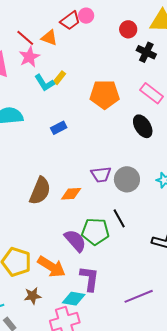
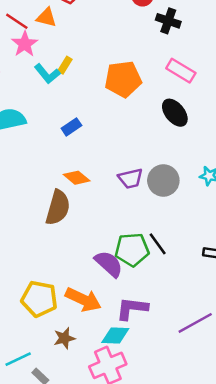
orange diamond: (71, 194) -> (77, 178), moved, turned 50
black line: (119, 218) -> (158, 244), moved
purple L-shape: (90, 279) -> (132, 308), turned -84

